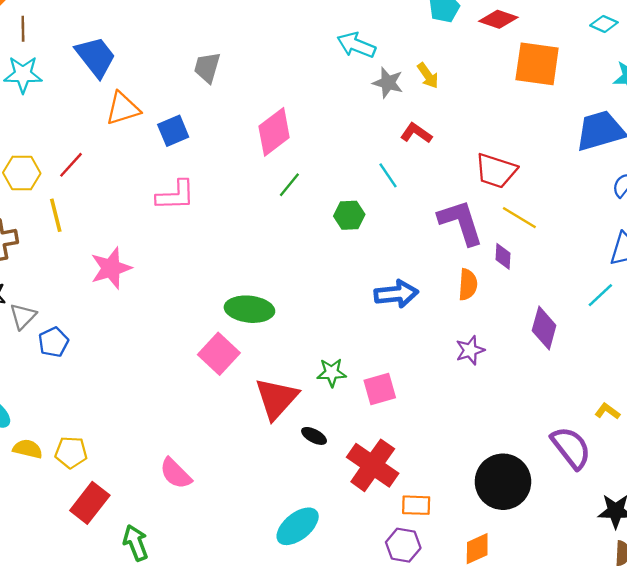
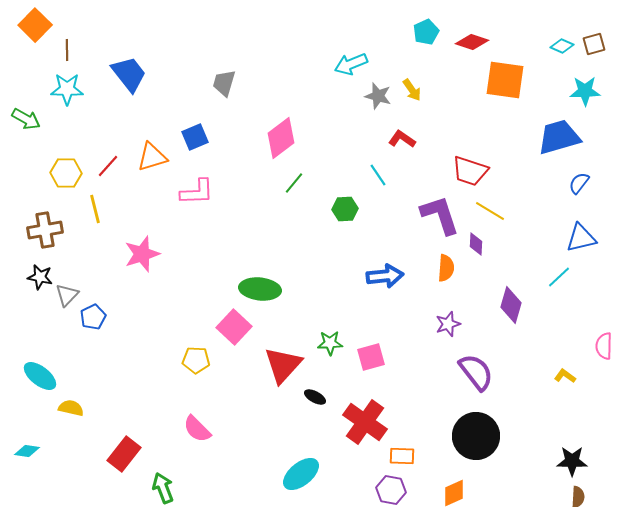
cyan arrow: (356, 45) -> (351, 64), turned -44
orange triangle: (123, 108) -> (152, 157), moved
purple semicircle: (571, 448) -> (476, 372), moved
yellow pentagon: (71, 452) -> (196, 360), moved

